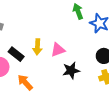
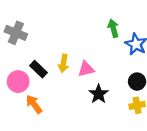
black star: (71, 70) -> (99, 94), turned -30
orange arrow: (25, 82) -> (34, 104), moved

